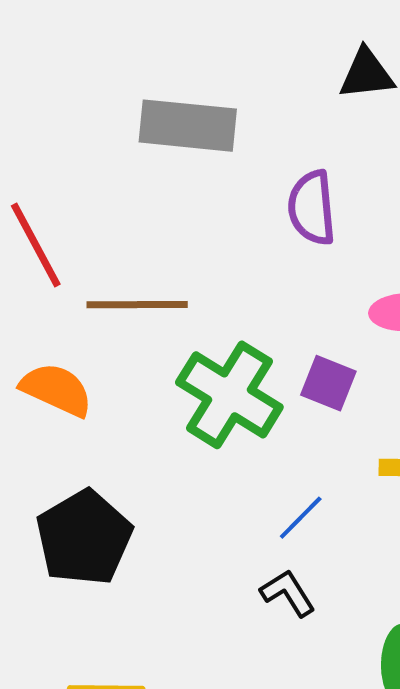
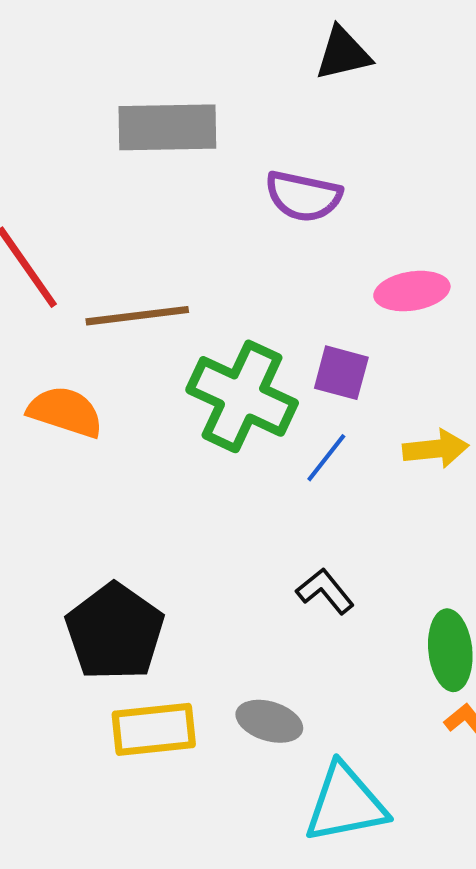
purple semicircle: (312, 208) -> (303, 196), turned -66
blue line: (301, 518) -> (326, 458), moved
black pentagon: (84, 538) -> (115, 632), moved

